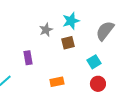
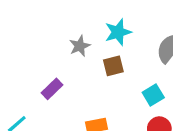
purple rectangle: (28, 58) -> (52, 89), turned 56

